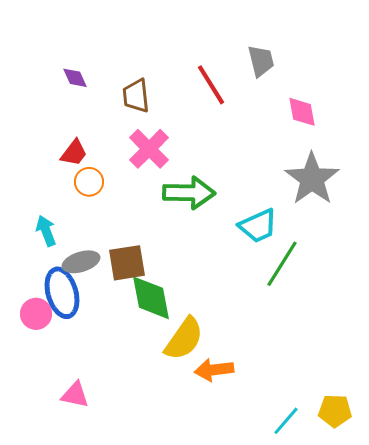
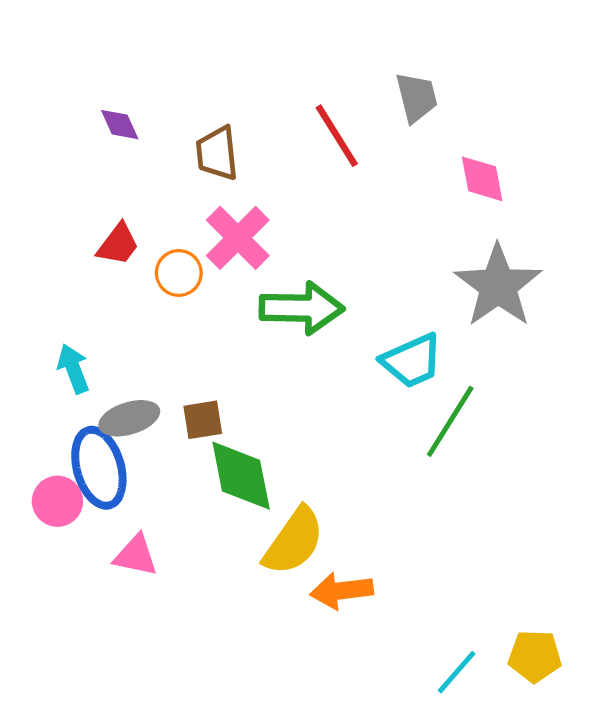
orange circle: (89, 182) -> (179, 273), moved
brown square: (127, 263) -> (203, 420), size x0.7
pink triangle: (75, 395) -> (136, 556), moved

